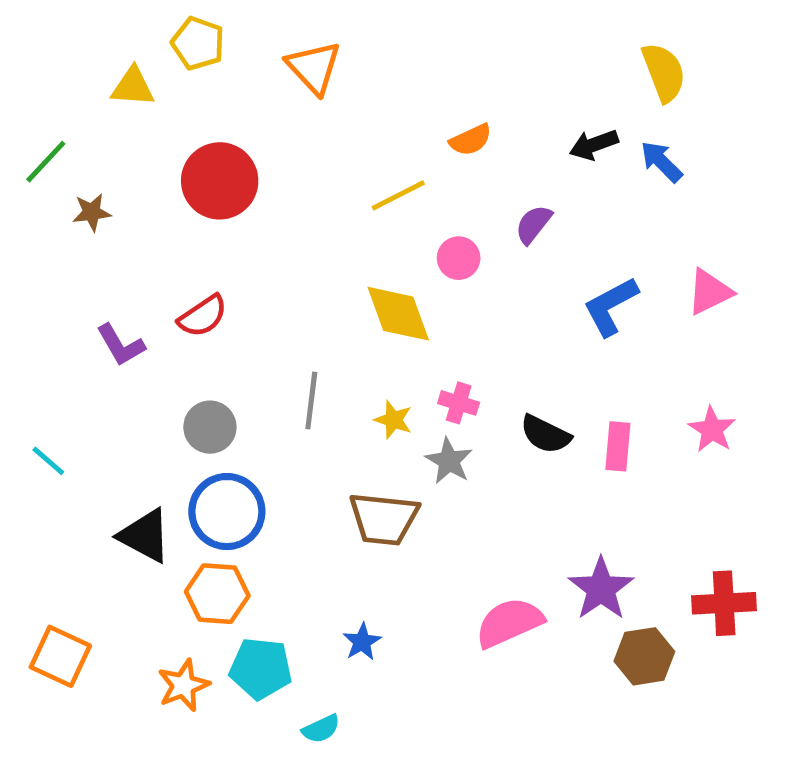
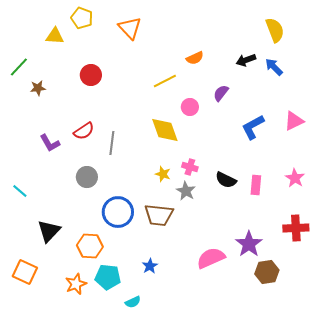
red circle: (220, 181) -> (91, 75), size x0.7
gray line: (311, 401) -> (112, 143), moved
blue circle: (227, 512) -> (118, 212), moved
black triangle: (145, 536) -> (49, 231), moved, turned 45
red cross: (724, 603) -> (296, 228), moved

